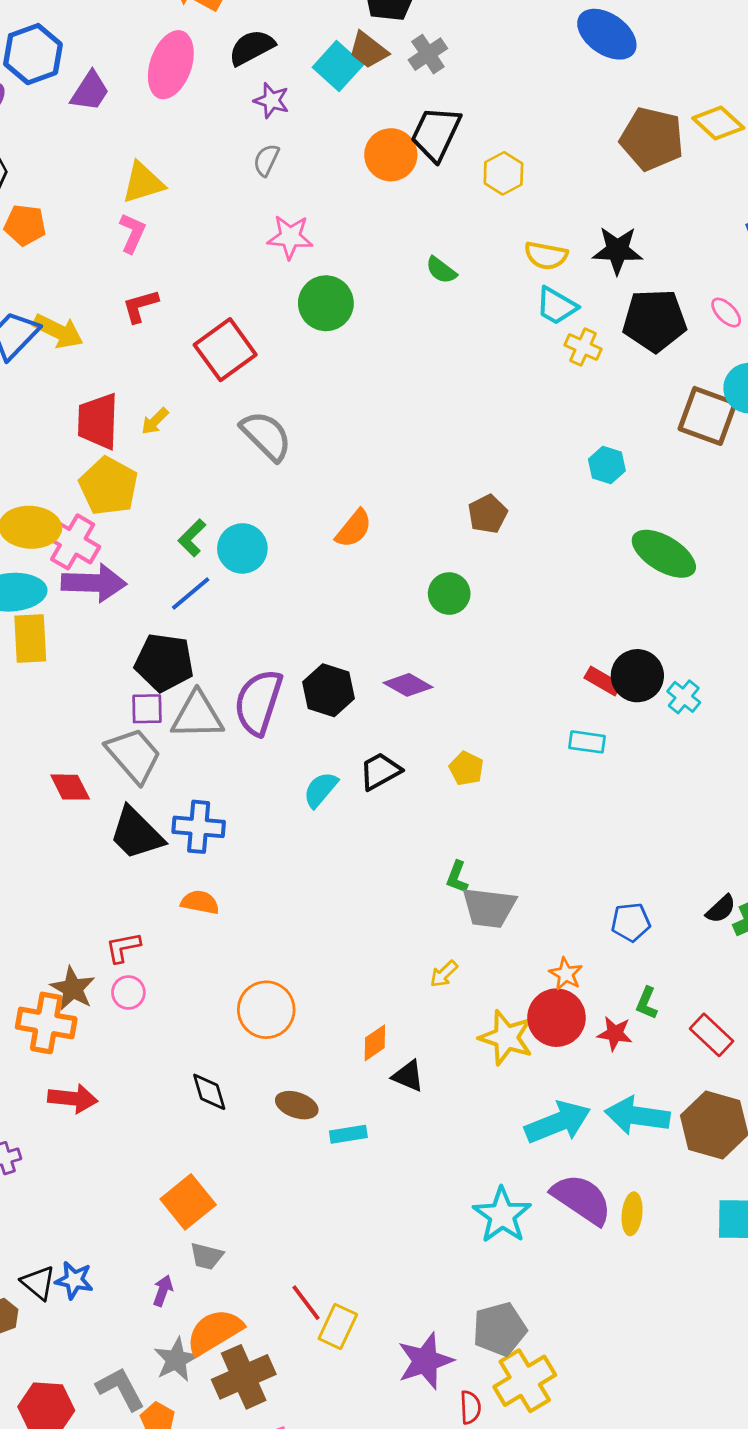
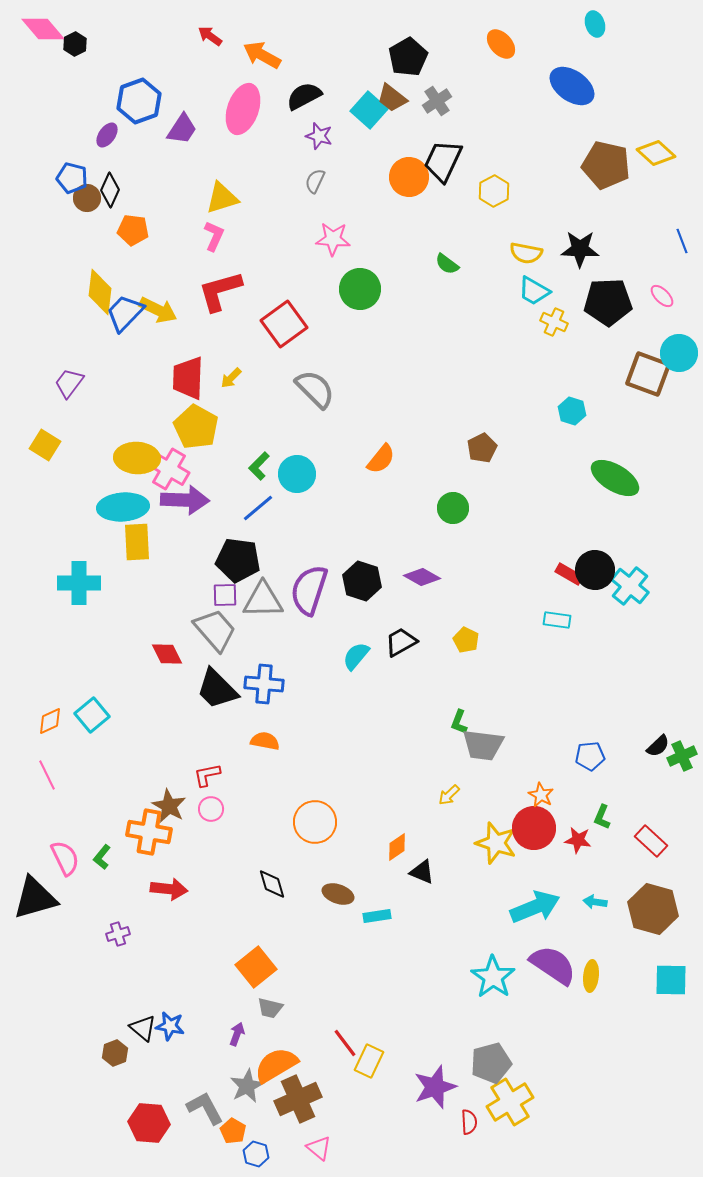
red L-shape: (140, 306) -> (220, 291), size x1.6
cyan cross: (684, 697) -> (630, 586), size x1.5
cyan arrow: (637, 1116) -> (595, 902), size x0.5

